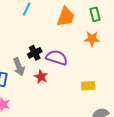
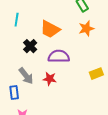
orange trapezoid: (66, 17) -> (50, 29), moved, turned 115
black cross: (35, 53) -> (30, 46), moved

